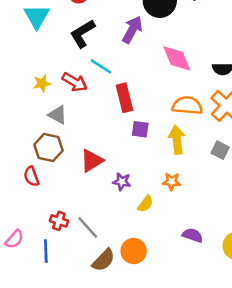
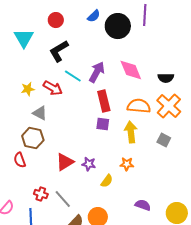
purple arrow: (132, 30) -> (97, 72), moved
red rectangle: (124, 98) -> (104, 101), moved
red triangle: (92, 161) -> (65, 162), moved

